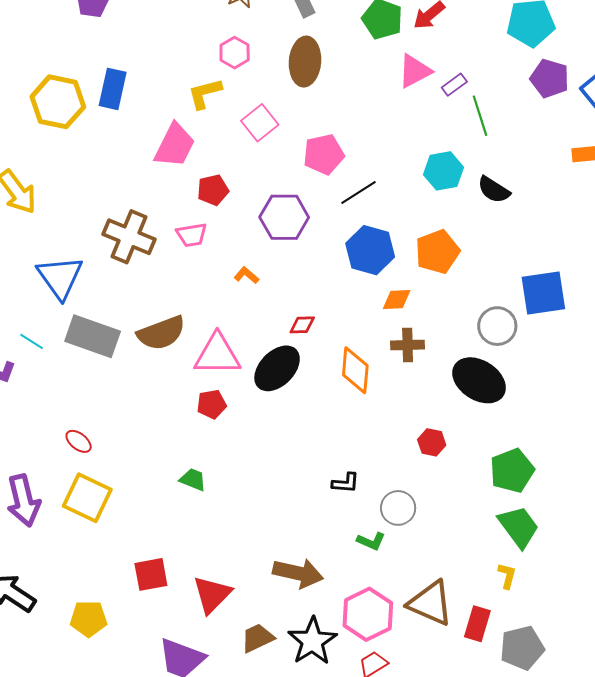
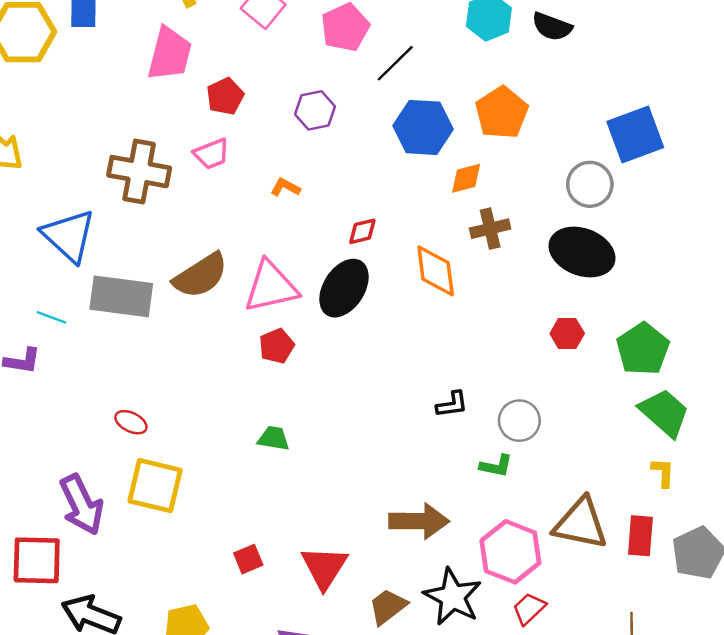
purple hexagon: (284, 217) -> (315, 110), size x0.7
red hexagon: (432, 442) -> (567, 334), moved
red square: (151, 574) -> (248, 559), size x0.7

